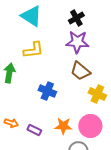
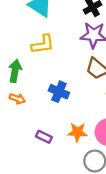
orange arrow: (11, 123) -> (17, 99), moved

